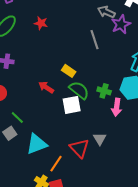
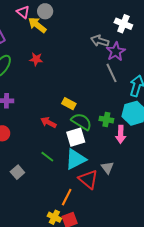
gray line: (94, 40) -> (112, 73), moved
green line: (17, 117) -> (47, 157), moved
cyan triangle: (37, 144) -> (76, 159), moved

